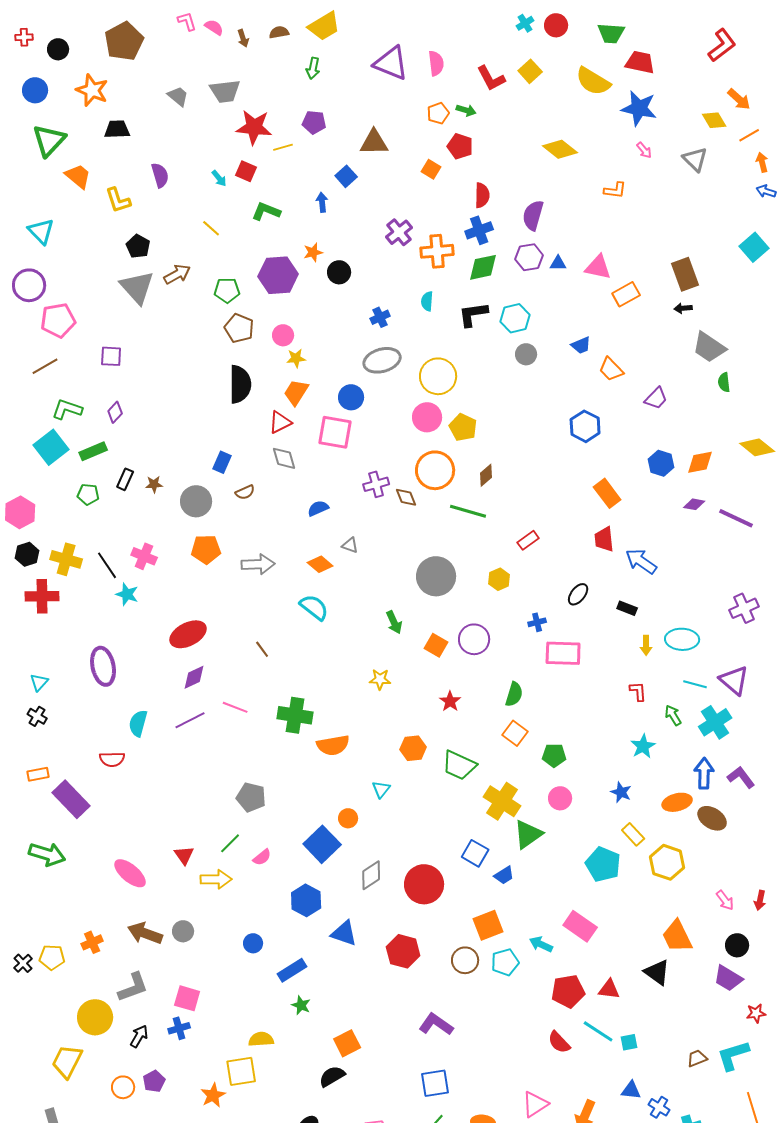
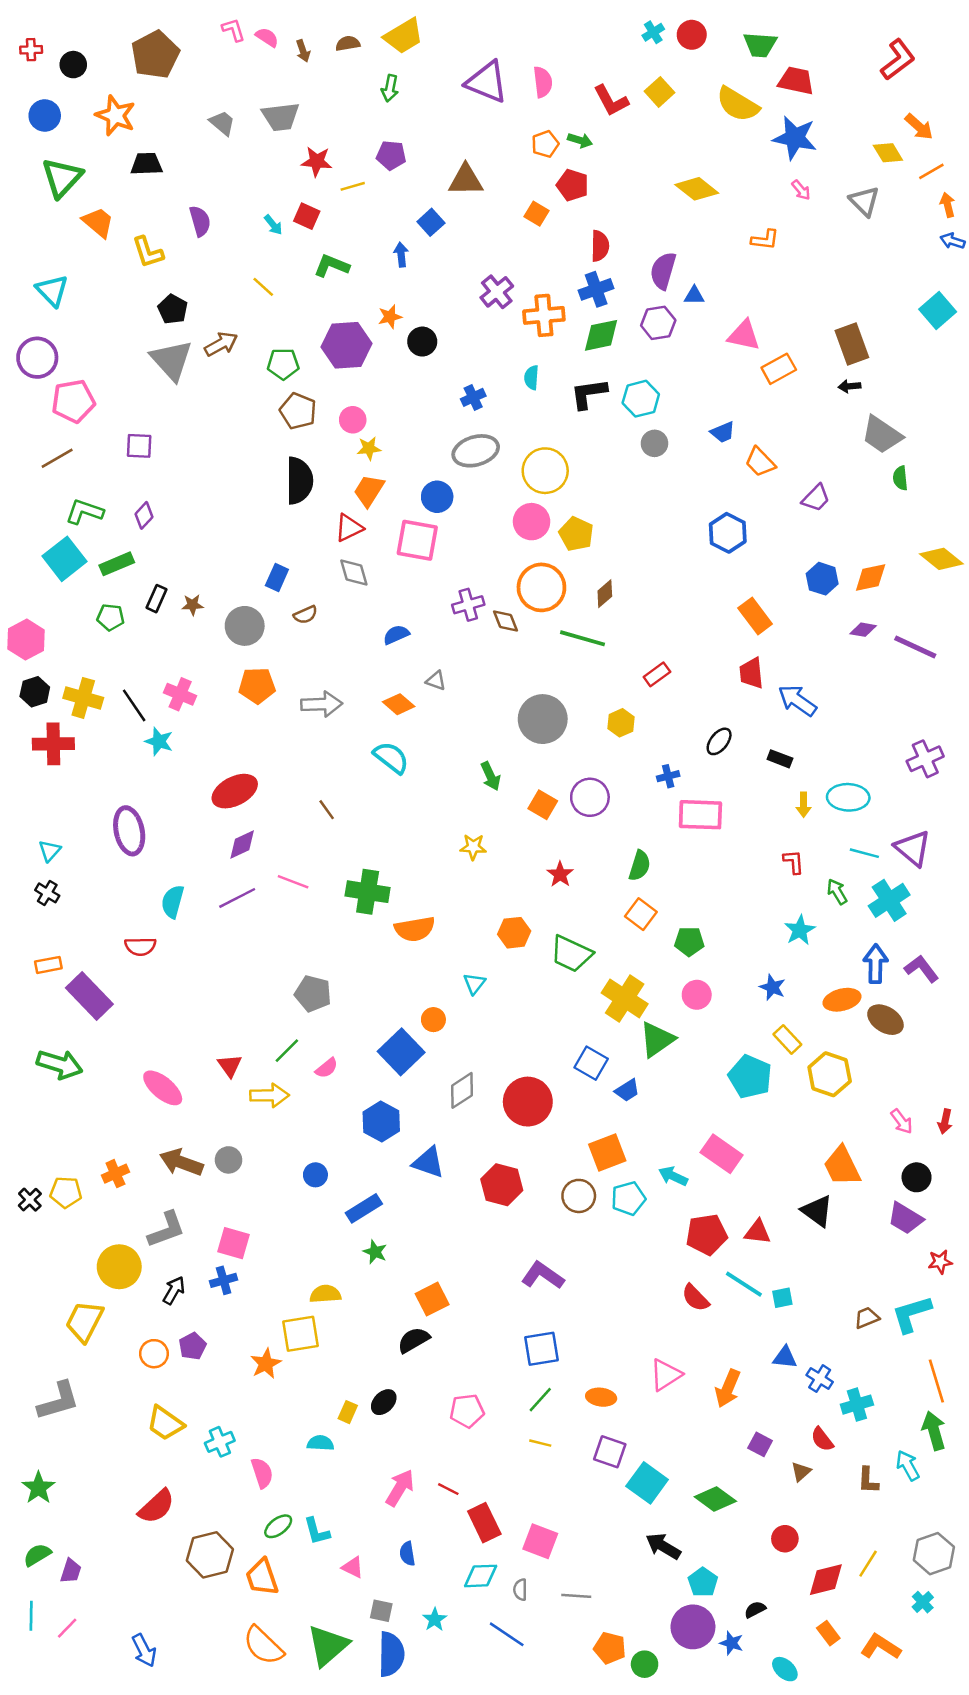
red star: (254, 127) -> (317, 161), size x0.7
blue triangle: (558, 263) -> (694, 296), moved

